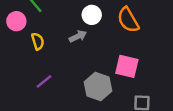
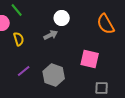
orange semicircle: (128, 20) -> (106, 24), moved
gray hexagon: (98, 87) -> (54, 75), moved

